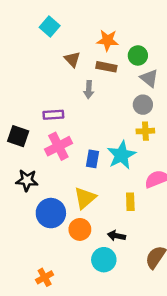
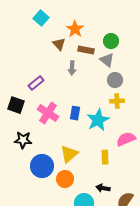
orange star: (108, 40) -> (75, 29), moved, turned 30
gray triangle: (149, 78) -> (107, 60), moved
purple rectangle: (53, 115) -> (36, 83), moved, turned -35
pink cross: (58, 146) -> (48, 113), turned -30
blue rectangle: (92, 159) -> (75, 113), moved
black arrow: (116, 236) -> (103, 188), moved

